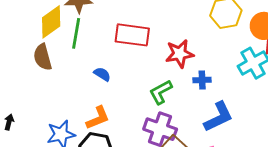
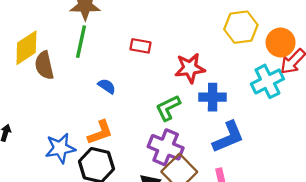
yellow diamond: (51, 22) -> (26, 48), moved
red rectangle: (132, 35) -> (140, 46), size x0.6
blue cross: (202, 80) -> (213, 97), size x1.4

